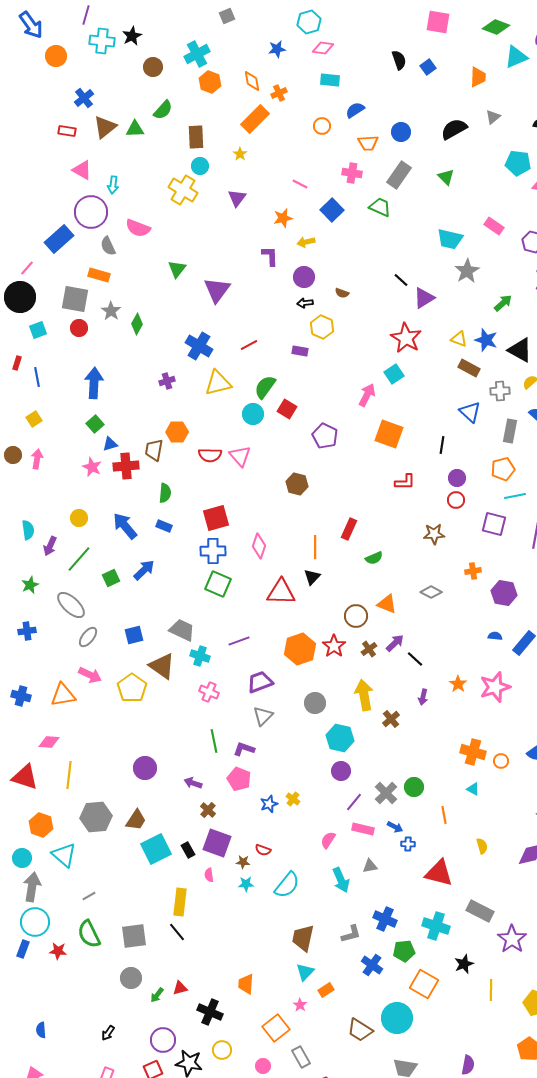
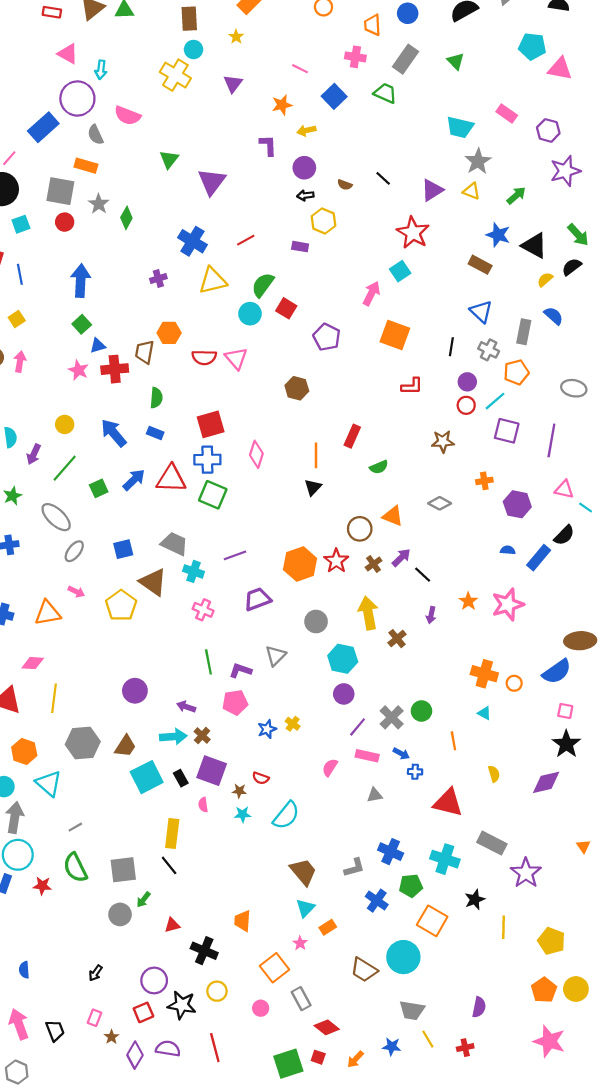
orange trapezoid: (368, 143) -> (372, 25), turned 90
black line: (401, 280) -> (383, 178), moved
yellow triangle: (459, 339) -> (472, 191), moved
gray cross: (500, 391) -> (489, 350), moved, turned 30
cyan line: (515, 496) -> (495, 401), moved, turned -30
red triangle: (281, 592) -> (171, 479), moved
pink arrow: (90, 675) -> (76, 592), size x0.7
gray triangle: (263, 716) -> (276, 656), moved
pink pentagon: (239, 779) -> (235, 702), turned -30
cyan arrow: (341, 880) -> (173, 737), moved, turned -70
brown trapezoid: (303, 938) -> (303, 872), turned 128
green arrow: (157, 995) -> (143, 900), moved

